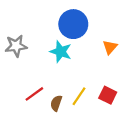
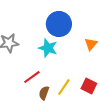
red line: (34, 94) -> (32, 77), moved

